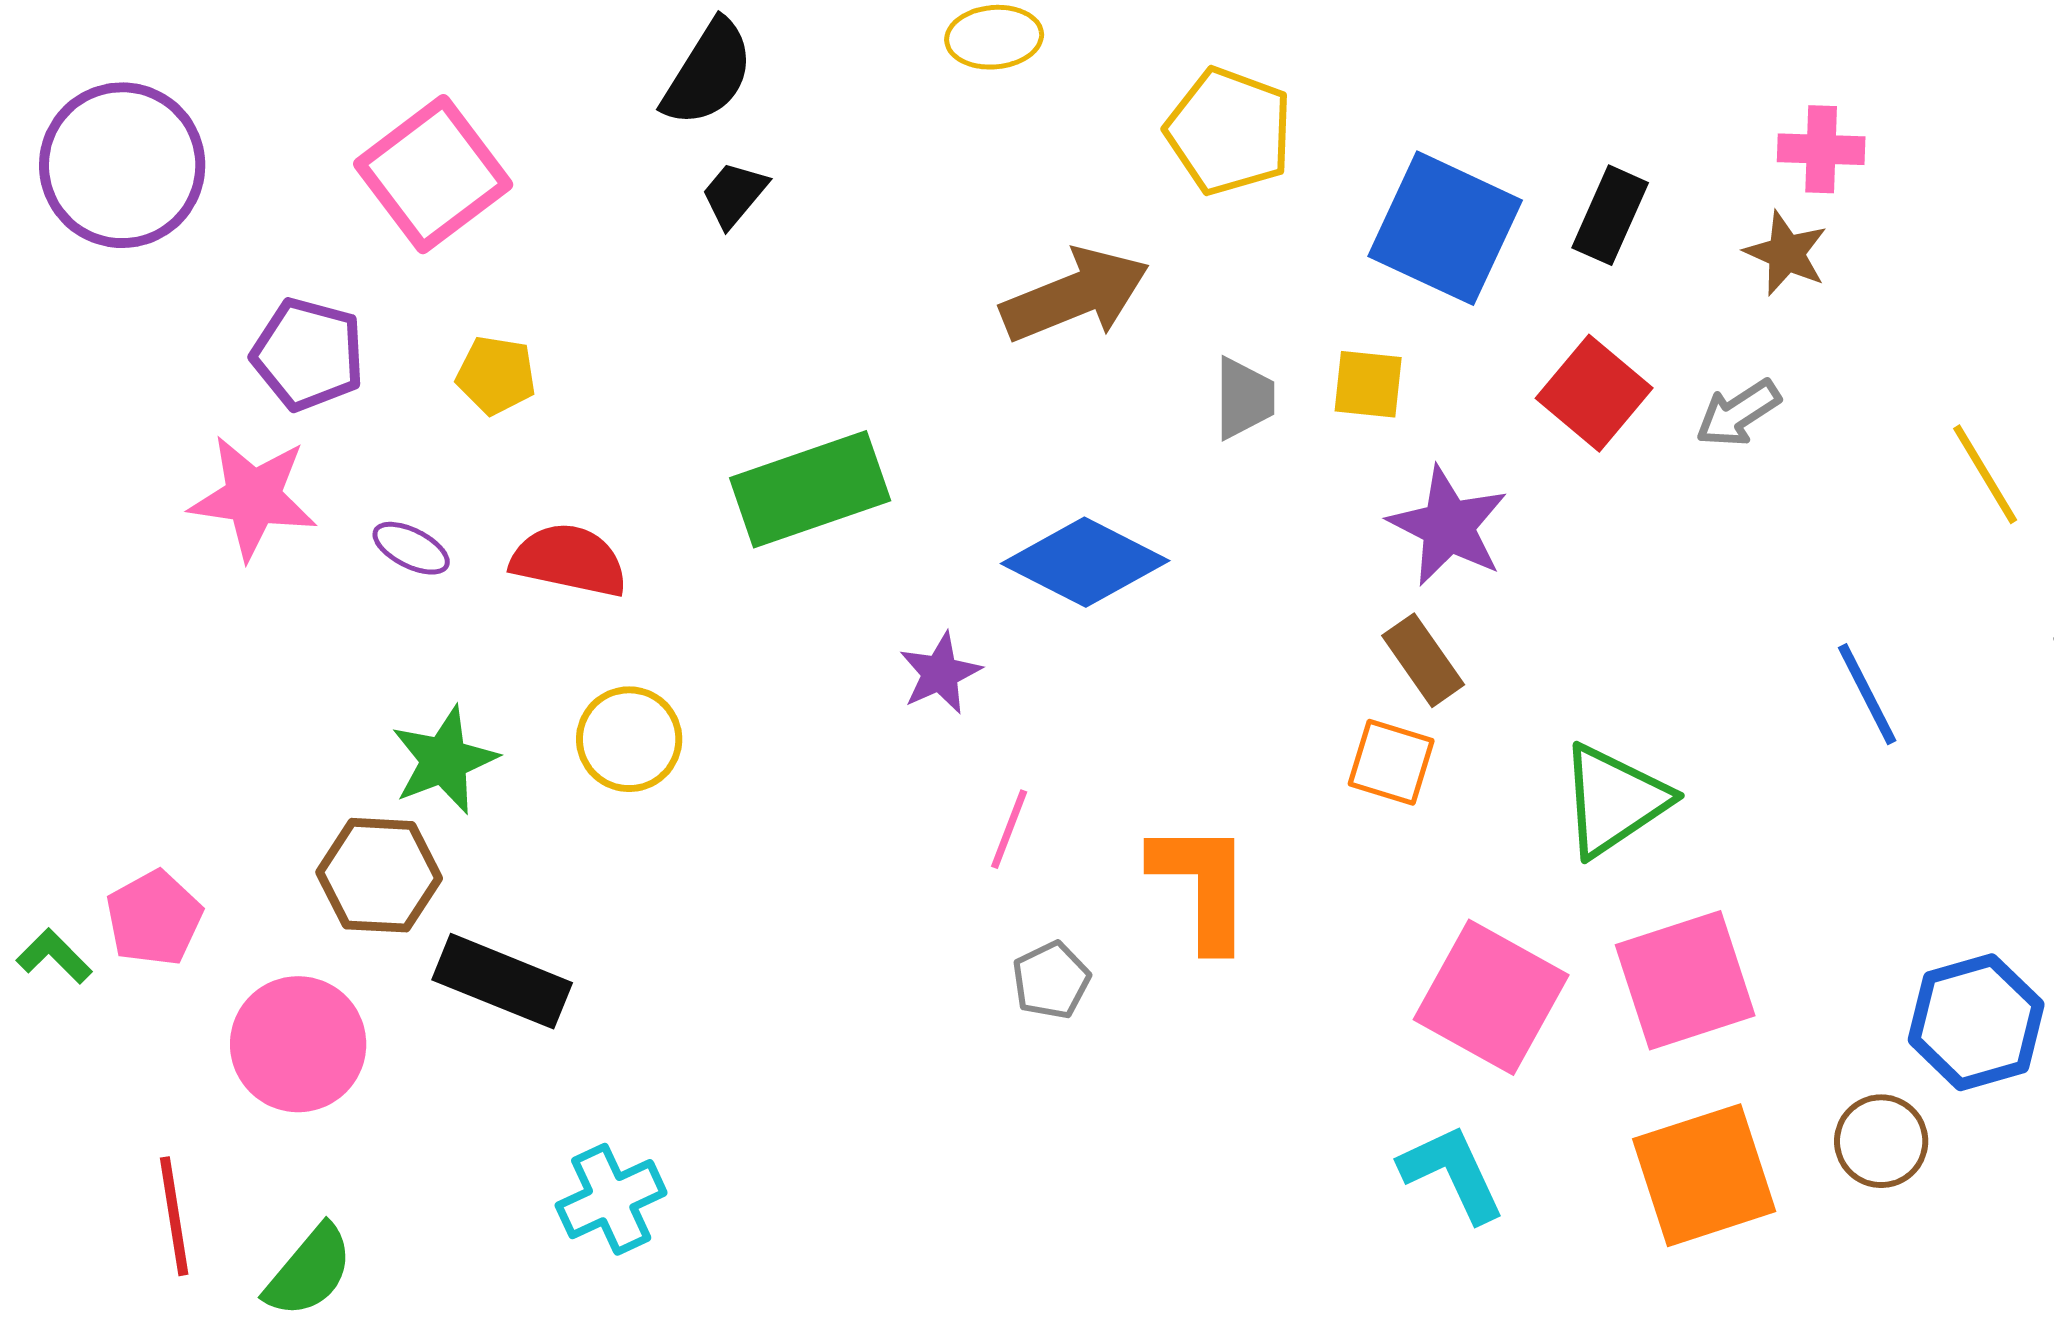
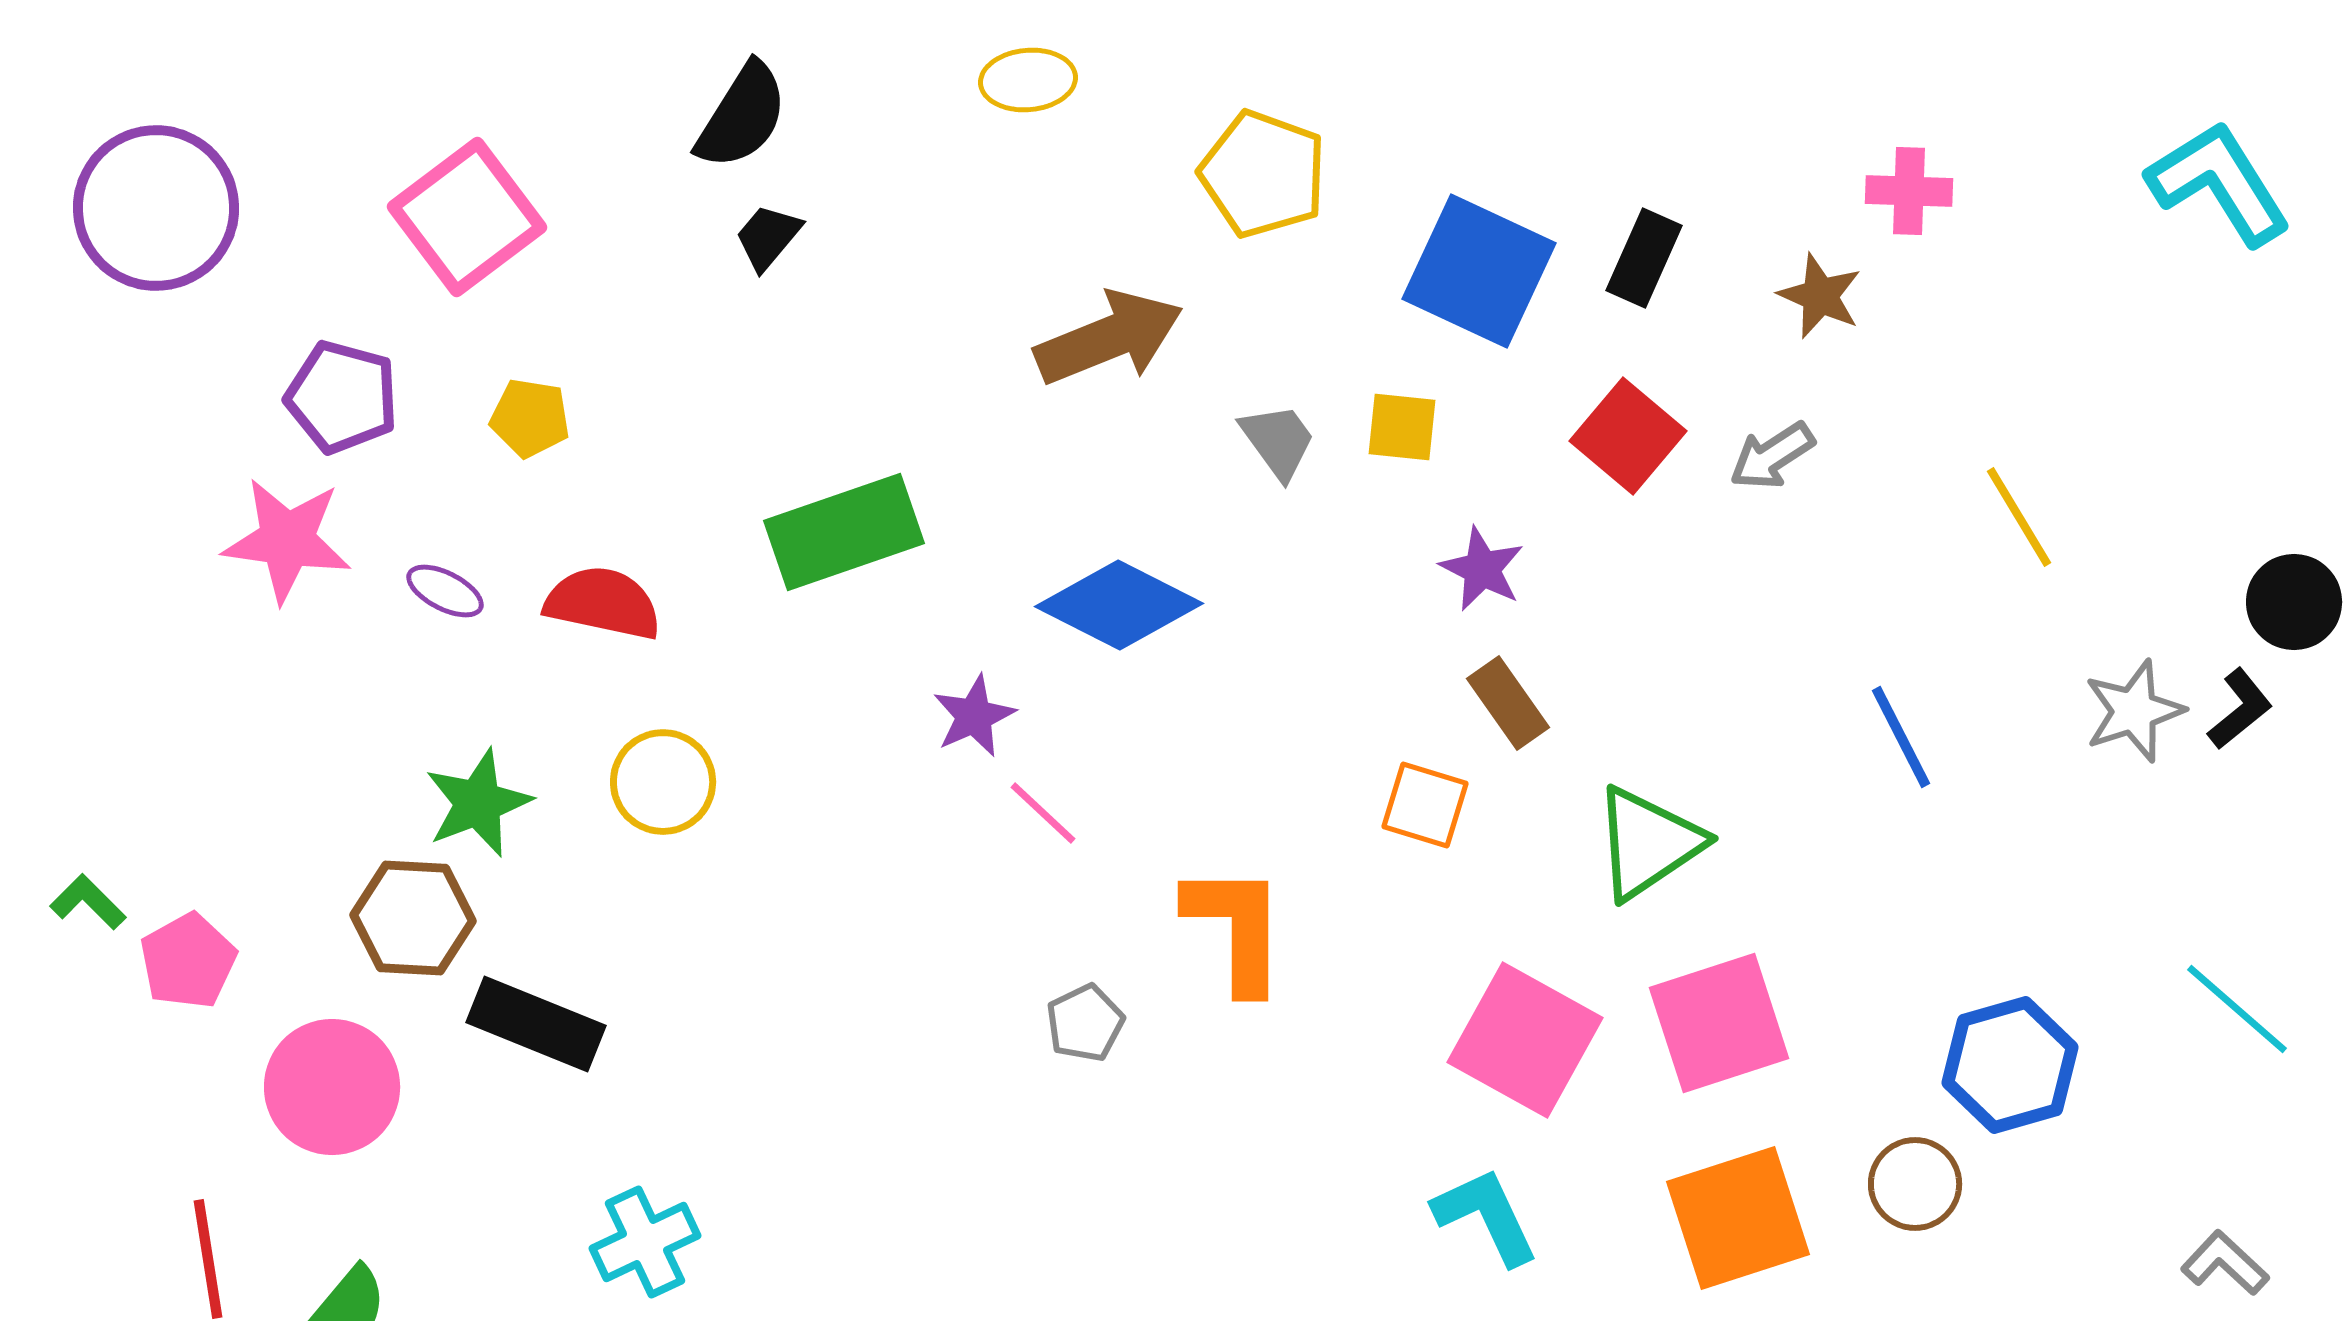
pink cross: (1821, 149) -> (1909, 191), moved
gray trapezoid: (1244, 398) -> (1278, 441), turned -36
purple star: (1448, 526) -> (1482, 569), size x0.7
brown rectangle: (1423, 660) -> (1508, 703), moved
pink line: (1009, 829) -> (1043, 813), moved, turned -68
green L-shape: (54, 956) -> (88, 902), moved

